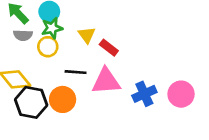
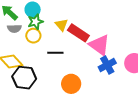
red rectangle: (109, 48) -> (78, 33), size x1.5
pink triangle: (106, 81) -> (99, 45), moved, turned 45
orange circle: (63, 99) -> (71, 84), moved

